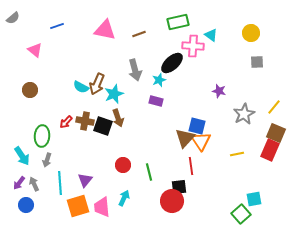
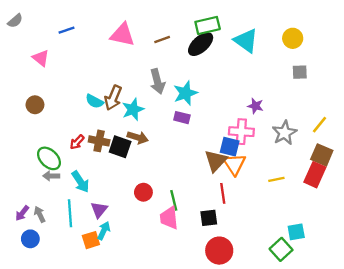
cyan triangle: (211, 35) -> (246, 41), size x1.6
pink cross: (193, 46) -> (241, 132), moved
black ellipse: (172, 63) -> (201, 44), moved
cyan star: (159, 80) -> (185, 93), size x1.5
brown arrow: (118, 118) -> (138, 137), turned -54
green ellipse: (42, 136) -> (49, 158), turned -50
cyan arrow: (22, 156) -> (80, 182), moved
gray arrow: (47, 160) -> (51, 176), moved, turned 72
cyan arrow: (124, 198) -> (104, 231), moved
red circle: (172, 201) -> (219, 251), moved
orange square: (78, 206) -> (91, 240), size x0.7
pink trapezoid: (102, 207) -> (169, 218), moved

